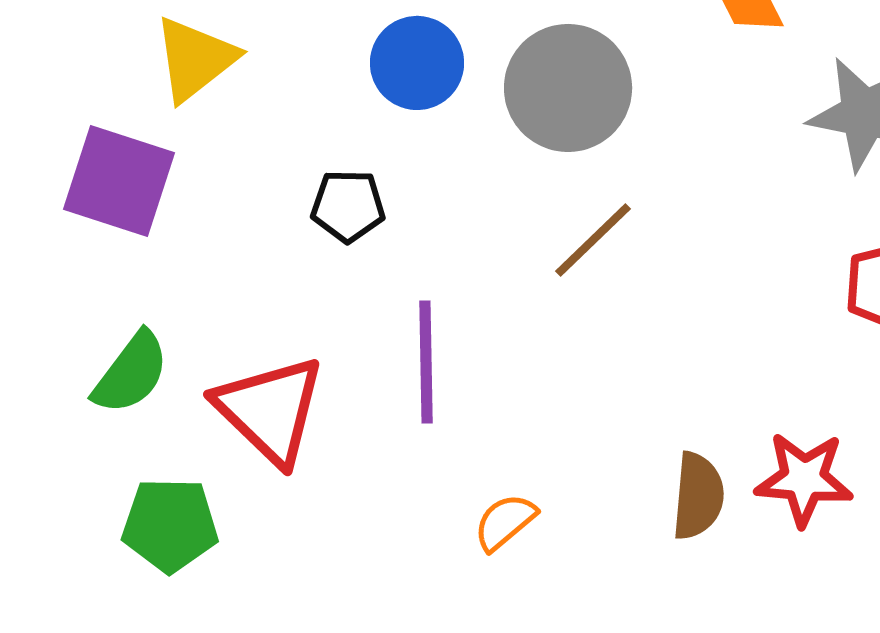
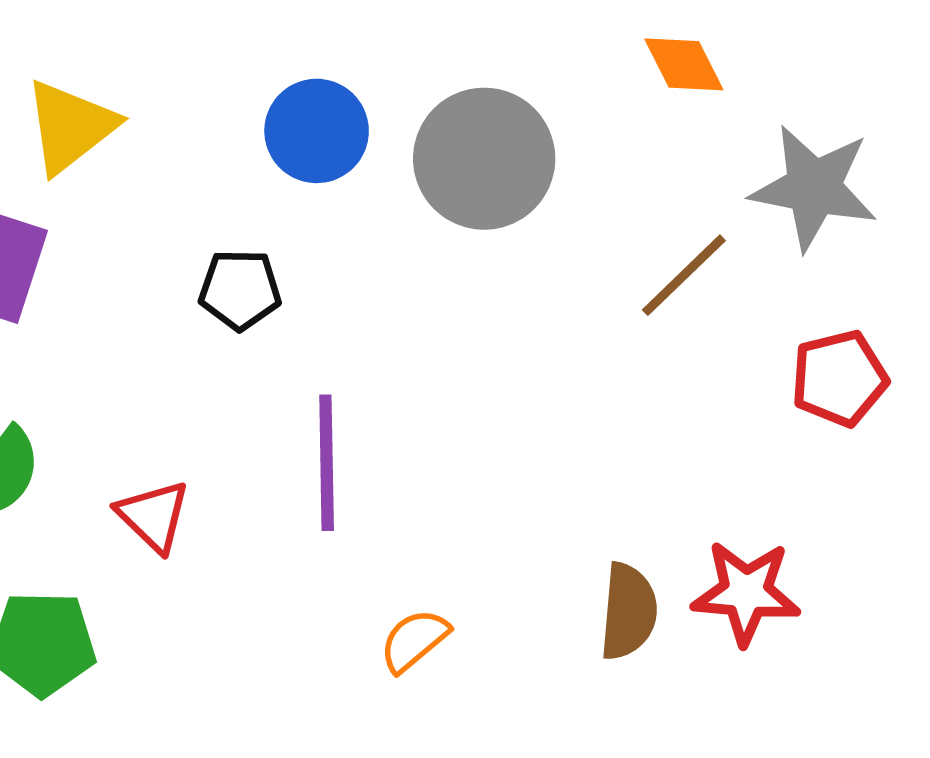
brown line: (593, 240) -> (684, 275), moved
red triangle: (270, 410) -> (153, 516), size x0.6

